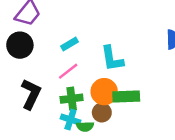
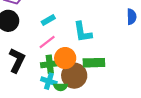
orange circle: (104, 92) -> (65, 58), moved
brown circle: (102, 113) -> (74, 76), size x1.6

